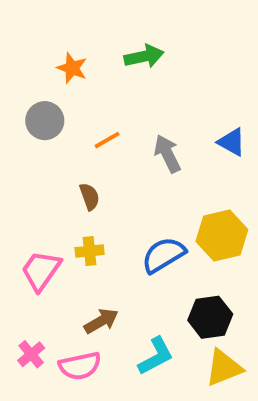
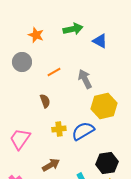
blue triangle: (232, 142) -> (100, 41), moved
yellow hexagon: (222, 235) -> (104, 106), moved
yellow cross: (90, 251) -> (59, 129), moved

